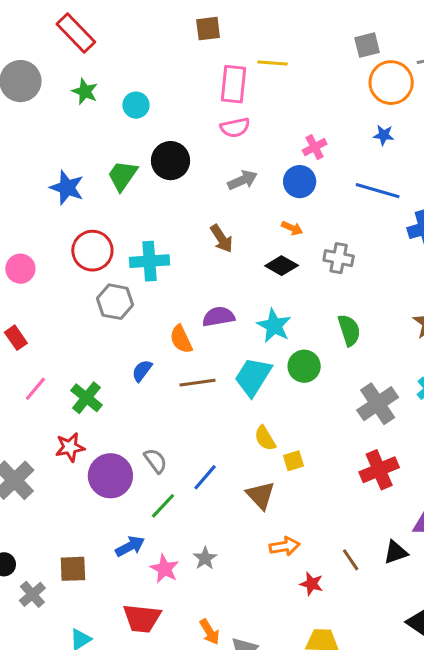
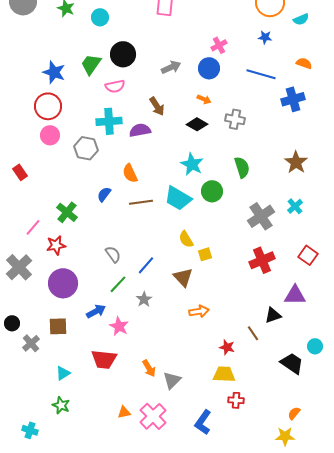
pink semicircle: (235, 128) -> (115, 86), moved
red circle: (92, 251) -> (48, 106), moved
pink circle: (20, 269) -> (50, 135), moved
purple semicircle: (219, 317) -> (140, 130), moved
cyan trapezoid: (253, 377) -> (178, 198), turned -92
pink line: (35, 389) -> (33, 227), moved
purple circle: (110, 476) -> (63, 283), moved
gray star: (205, 558) -> (144, 299), moved
brown line: (351, 560) -> (253, 333), moved
red star: (312, 584) -> (227, 347), moved

